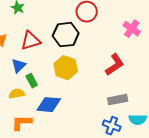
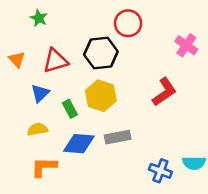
green rectangle: (32, 81) -> (70, 109), moved
gray rectangle: (118, 100) -> (118, 137), moved

